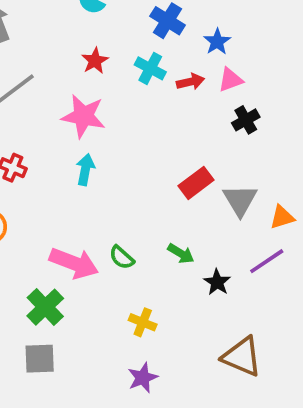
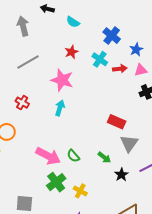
red rectangle: (196, 183) -> (117, 122), turned 54
gray triangle: (240, 200) -> (129, 143), moved
green cross: (45, 307) -> (56, 182), moved

